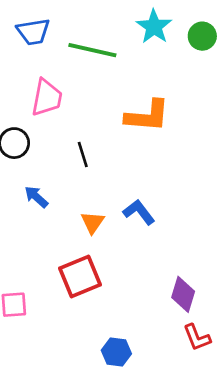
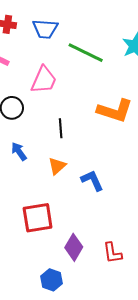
orange triangle: (93, 222) -> (57, 166), moved
purple diamond: (183, 294) -> (74, 247), moved
red L-shape: (197, 337) -> (112, 253), moved

